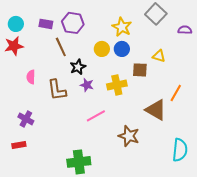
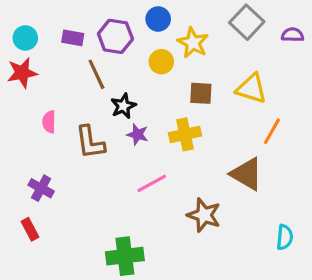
purple semicircle: (185, 30) -> (293, 35), moved
yellow circle: (102, 49) -> (161, 62), moved
blue circle: (122, 49) -> (158, 19), moved
yellow triangle: (159, 56) -> (251, 89), size x1.5
brown square: (140, 70) -> (201, 93), moved
orange line: (176, 93) -> (272, 131), moved
red rectangle: (19, 145) -> (30, 229), turned 72
cyan semicircle: (180, 150) -> (285, 237), size x0.7

